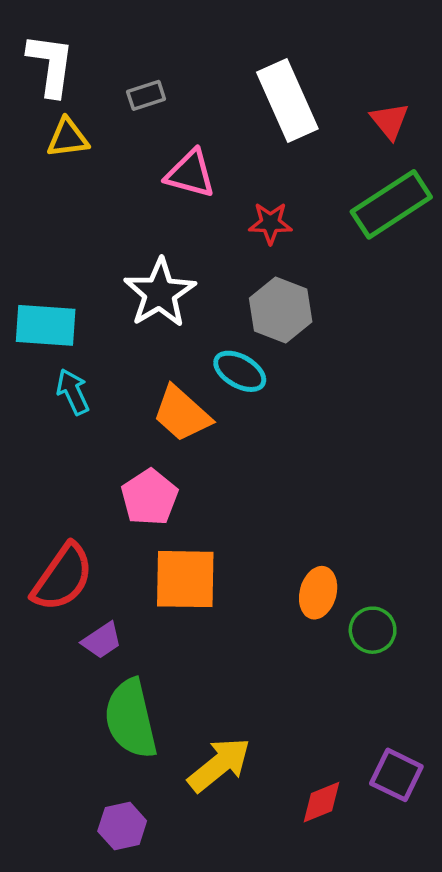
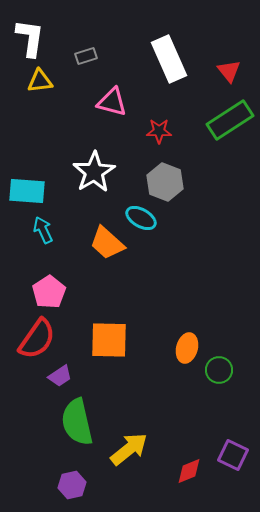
pink pentagon: (149, 497) -> (49, 292), moved

